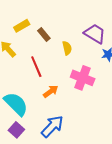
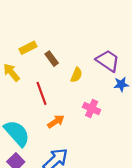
yellow semicircle: (67, 48) -> (76, 75), turned 32
pink cross: (83, 78) -> (92, 109), size x0.7

